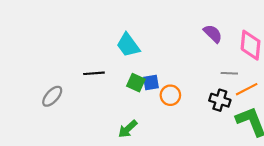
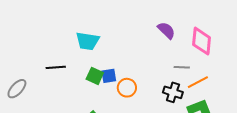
cyan trapezoid: (128, 45) -> (88, 41), turned -45

